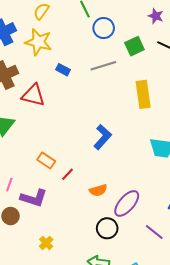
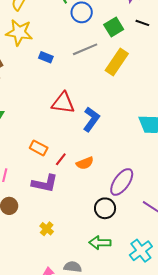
yellow rectangle: (143, 94) -> (117, 62), moved, turned 48
red triangle: (33, 95) -> (63, 103), moved
orange semicircle: (98, 190) -> (85, 163), moved
purple L-shape: (34, 198) -> (45, 183), moved

